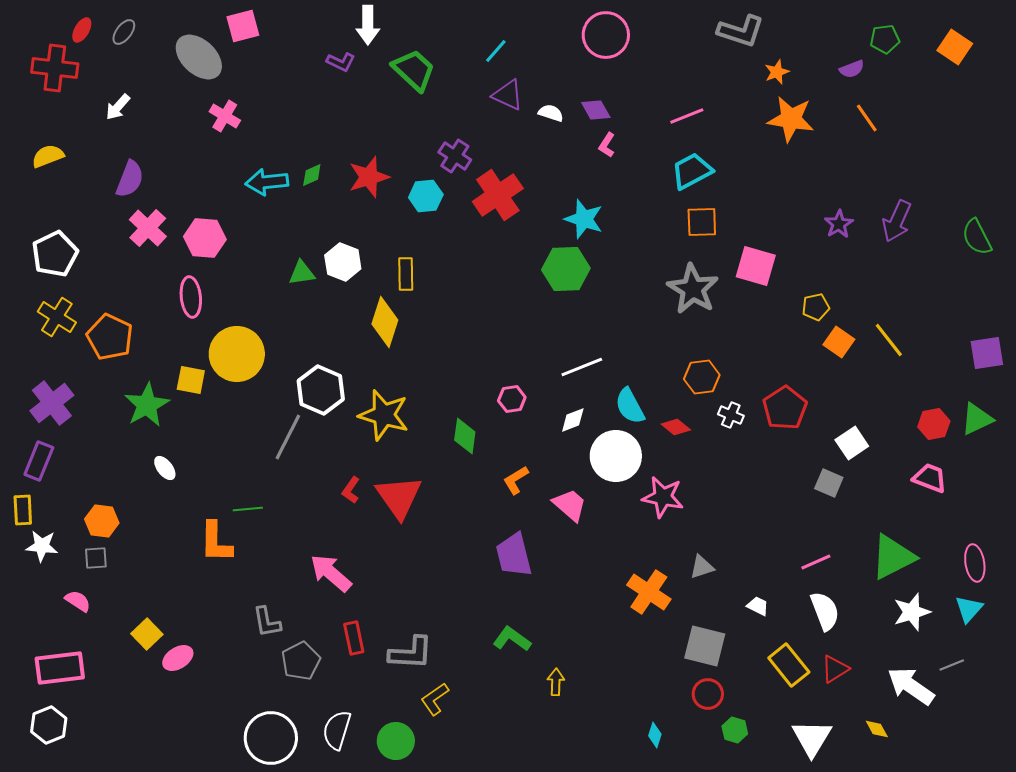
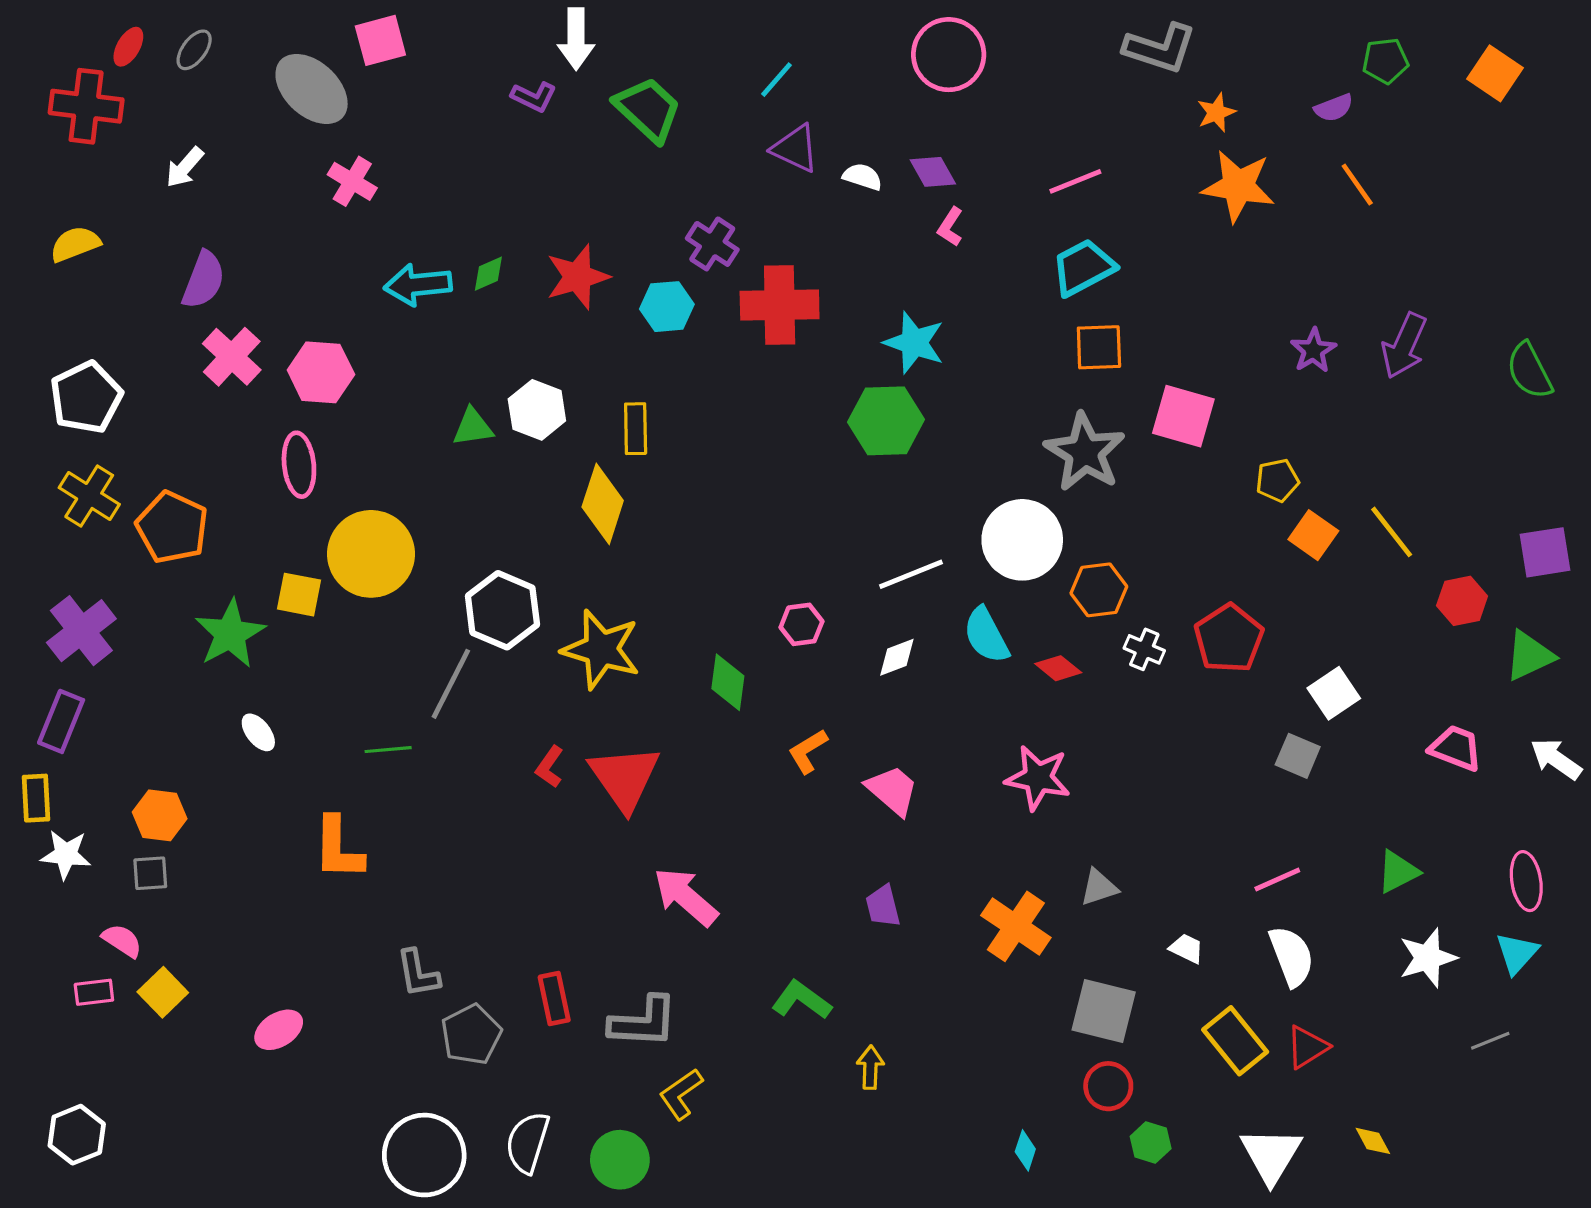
red cross: (498, 195) -> (780, 305), turned 33
red hexagon: (934, 424) -> (1462, 601), moved
white circle: (616, 456) -> (1022, 540), moved
green line: (248, 509) -> (388, 750), moved
purple trapezoid: (514, 555) -> (883, 906), moved, size x0.6
green triangle: (893, 557) -> (1398, 872), size x0.6
pink arrow: (331, 573) -> (686, 897), moved
yellow square: (147, 634) -> (163, 992), moved
pink rectangle: (60, 668) -> (94, 992), moved, size x0.5
white arrow: (911, 686) -> (1556, 759), moved, size x0.7

